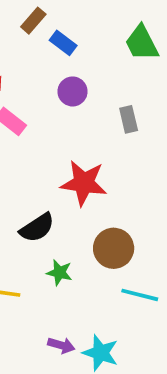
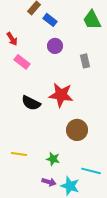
black semicircle: (37, 228) -> (31, 103), moved, turned 60
green star: (59, 273) -> (53, 159), moved
cyan line: (140, 295) -> (91, 171), moved

